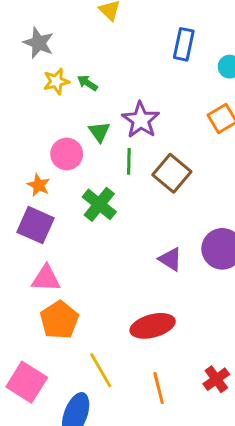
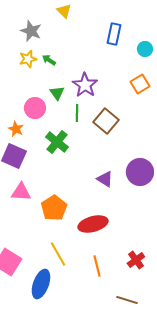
gray star: (39, 43) -> (31, 31), moved
orange pentagon: (59, 320) -> (54, 208), moved

